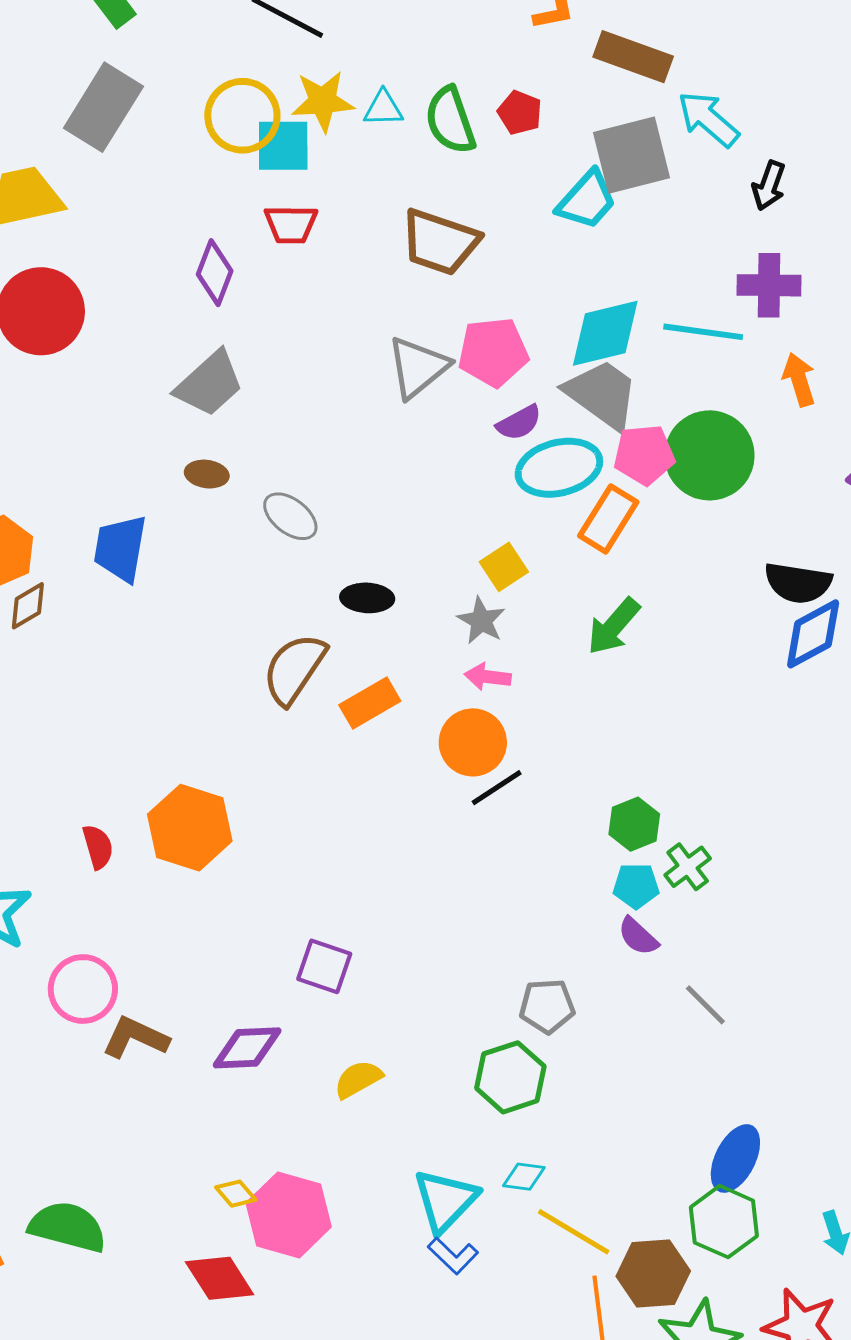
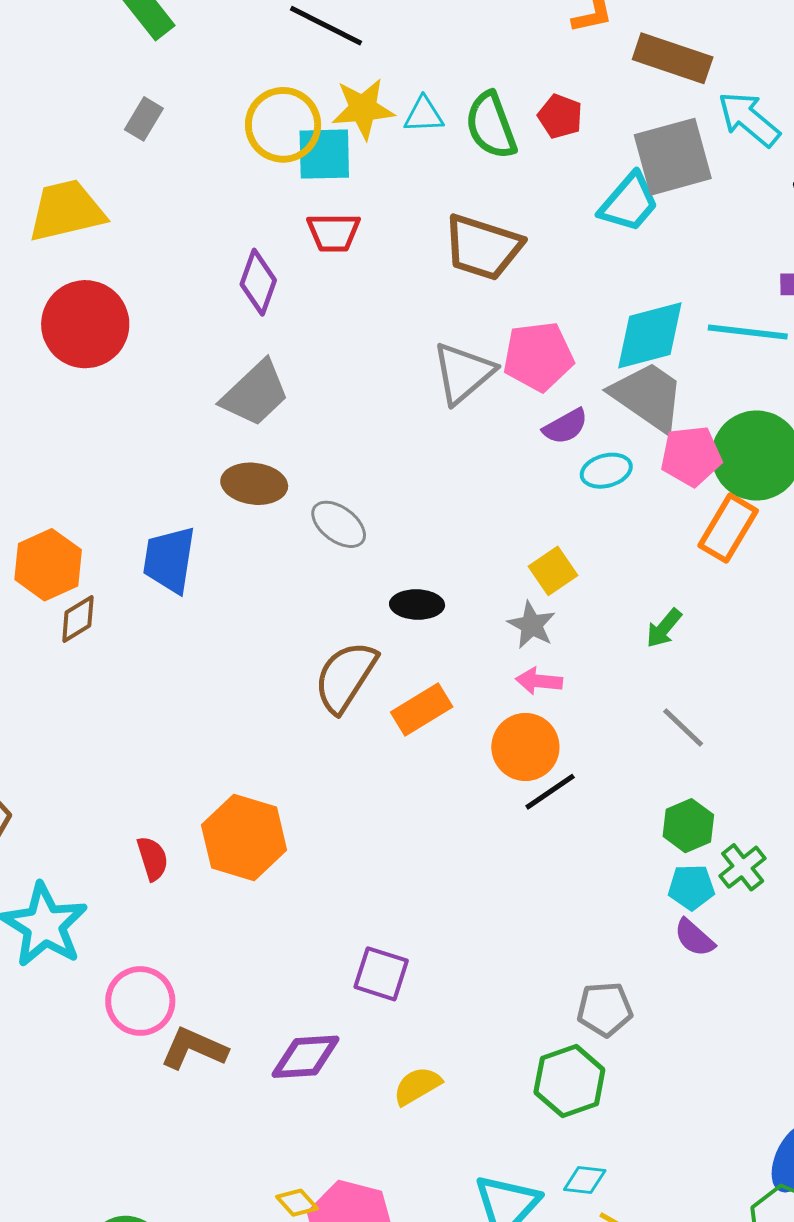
gray rectangle: (103, 107) -> (144, 119), size x0.5
cyan ellipse: (559, 468) -> (606, 471), size x0.6
brown ellipse: (207, 474) -> (254, 484), size x1.5
orange rectangle: (608, 519) -> (728, 528), moved
green arrow: (614, 626) -> (664, 628), size x0.7
gray line: (705, 1005) -> (683, 728), moved

